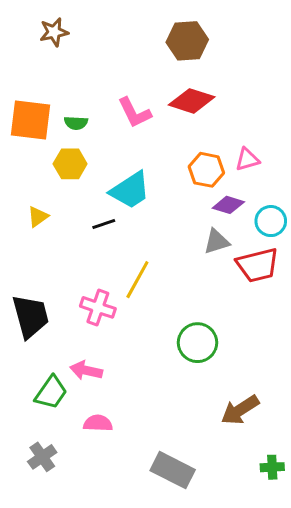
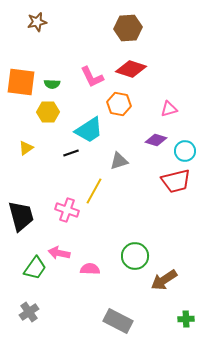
orange hexagon: (206, 170) -> (119, 104), moved
gray triangle: (217, 242) -> (119, 161), moved
green circle: (198, 343) -> (135, 256), moved
pink semicircle: (98, 423) -> (90, 269), moved

